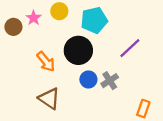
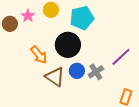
purple line: (130, 48) -> (121, 57), moved
brown triangle: (49, 99) -> (55, 77), moved

